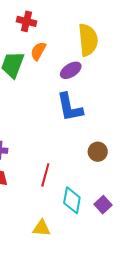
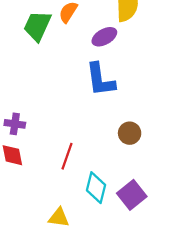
purple square: (103, 205) -> (132, 195), size x1.4

